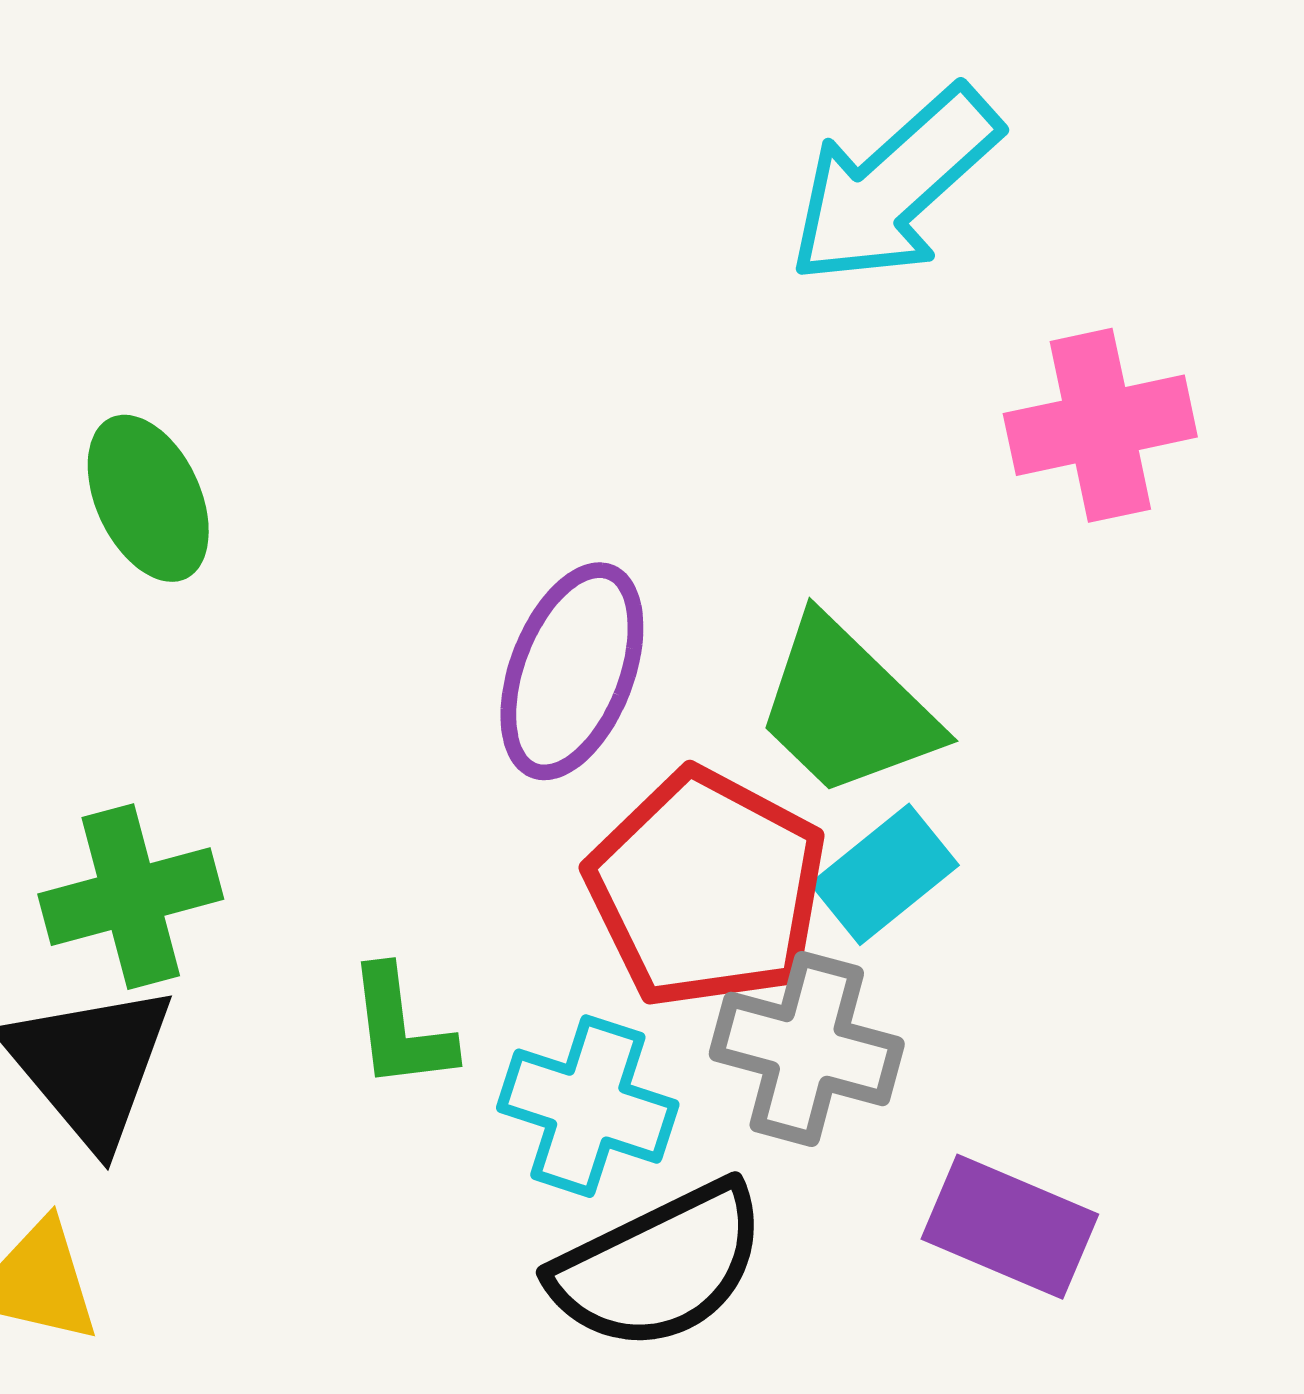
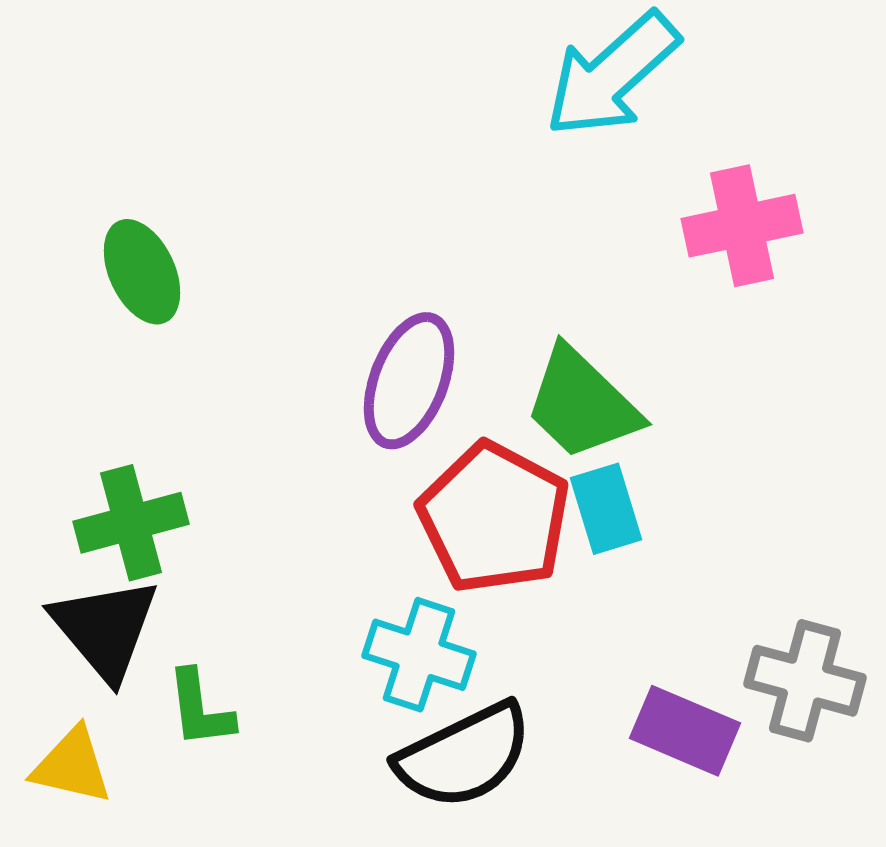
cyan rectangle: (885, 874) -> (606, 509), turned -68
green L-shape: (401, 1028) -> (200, 709), moved
gray cross: (807, 1049) -> (805, 681), moved

